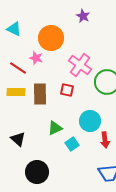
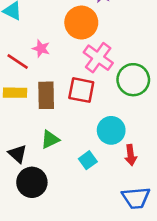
orange circle: (51, 38) -> (81, 23), moved
red square: (67, 90) -> (81, 90), size x1.5
green triangle: (55, 128) -> (50, 139), moved
black circle: (37, 172) -> (32, 182), moved

